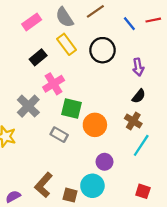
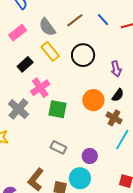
blue line: (129, 24) -> (103, 20), moved
orange circle: (95, 125) -> (93, 100), moved
gray rectangle: (59, 135) -> (58, 147), moved

